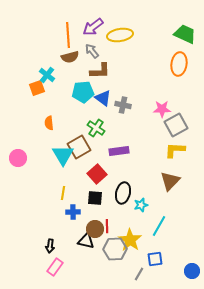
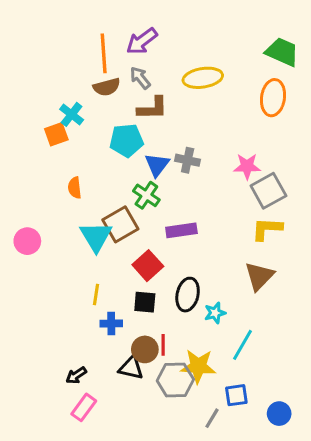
yellow ellipse: (120, 35) -> (203, 78), moved
blue triangle: (103, 98) -> (157, 165), moved, turned 30
yellow star: (130, 240) -> (198, 366), turned -30
black arrow: (50, 246) -> (76, 375), turned 48
blue circle: (192, 271) -> (279, 414), moved

